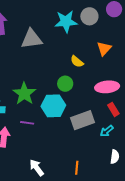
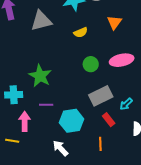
yellow semicircle: (77, 61) -> (81, 32), moved, turned -56
green circle: (65, 84) -> (91, 64), moved
cyan hexagon: (53, 106) -> (72, 121), moved
red rectangle: (113, 109) -> (109, 120), moved

